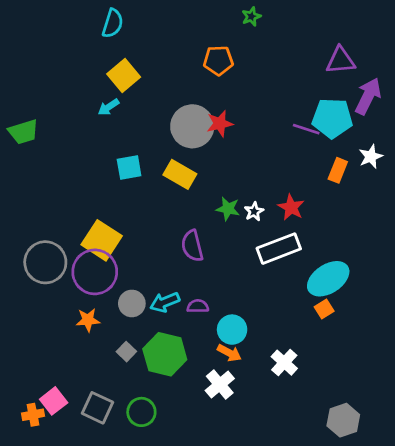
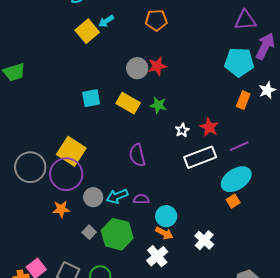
cyan arrow: (108, 107) -> (106, 21), moved
gray circle: (192, 126) -> (137, 68), size x0.7
purple line: (306, 129) -> (239, 146), moved, turned -42
green star: (228, 209) -> (158, 105), moved

